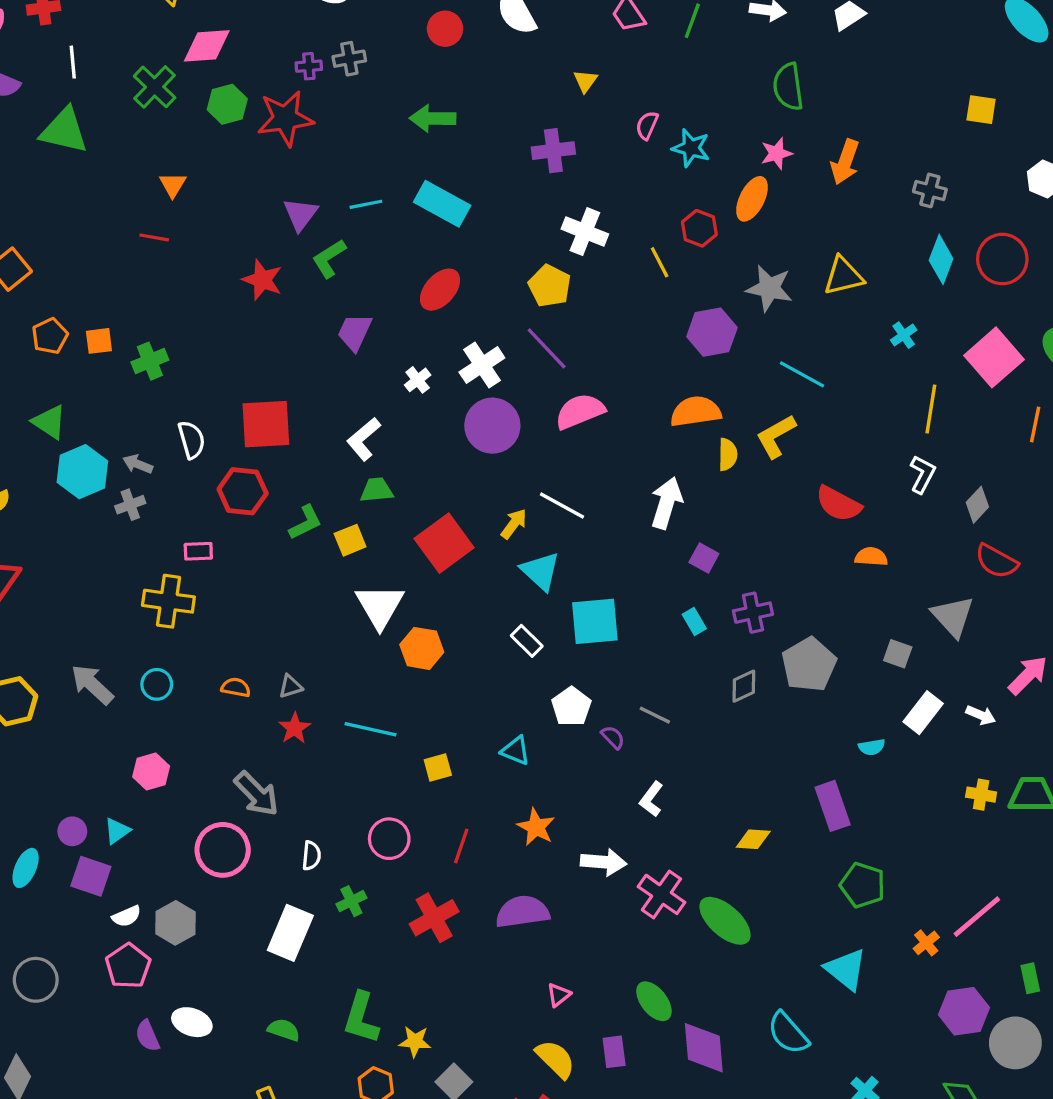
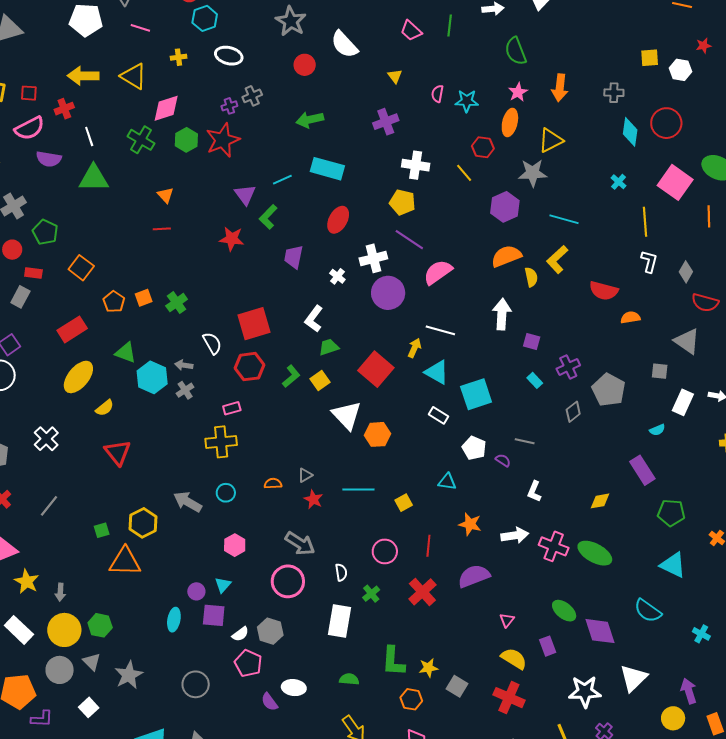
yellow square: (981, 110) -> (650, 58), moved
yellow triangle: (843, 276) -> (551, 140), moved
white cross: (482, 365) -> (373, 258), turned 32

